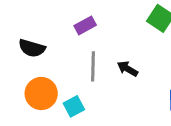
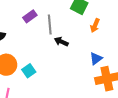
gray line: (93, 66) -> (50, 25), moved

